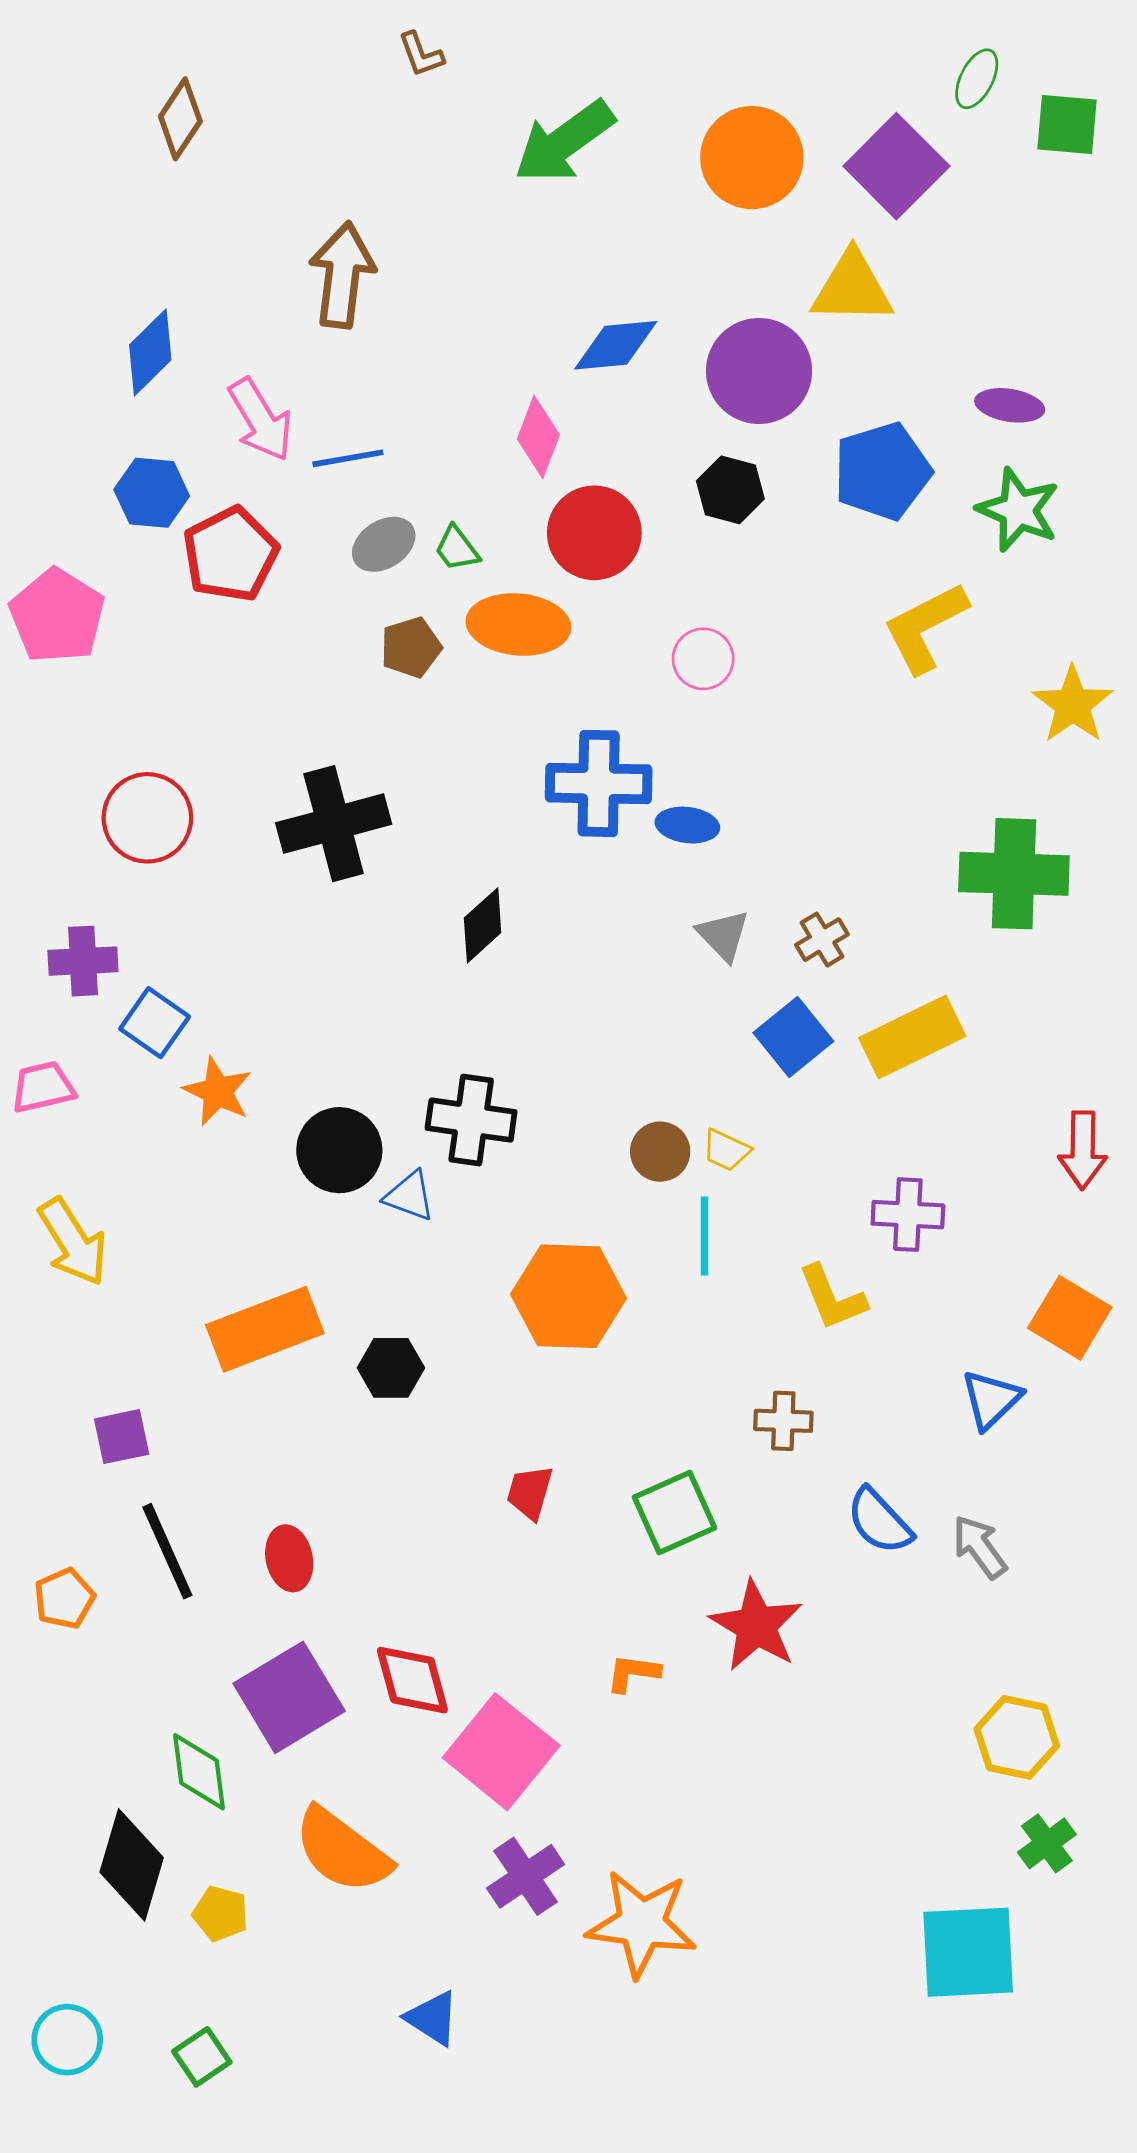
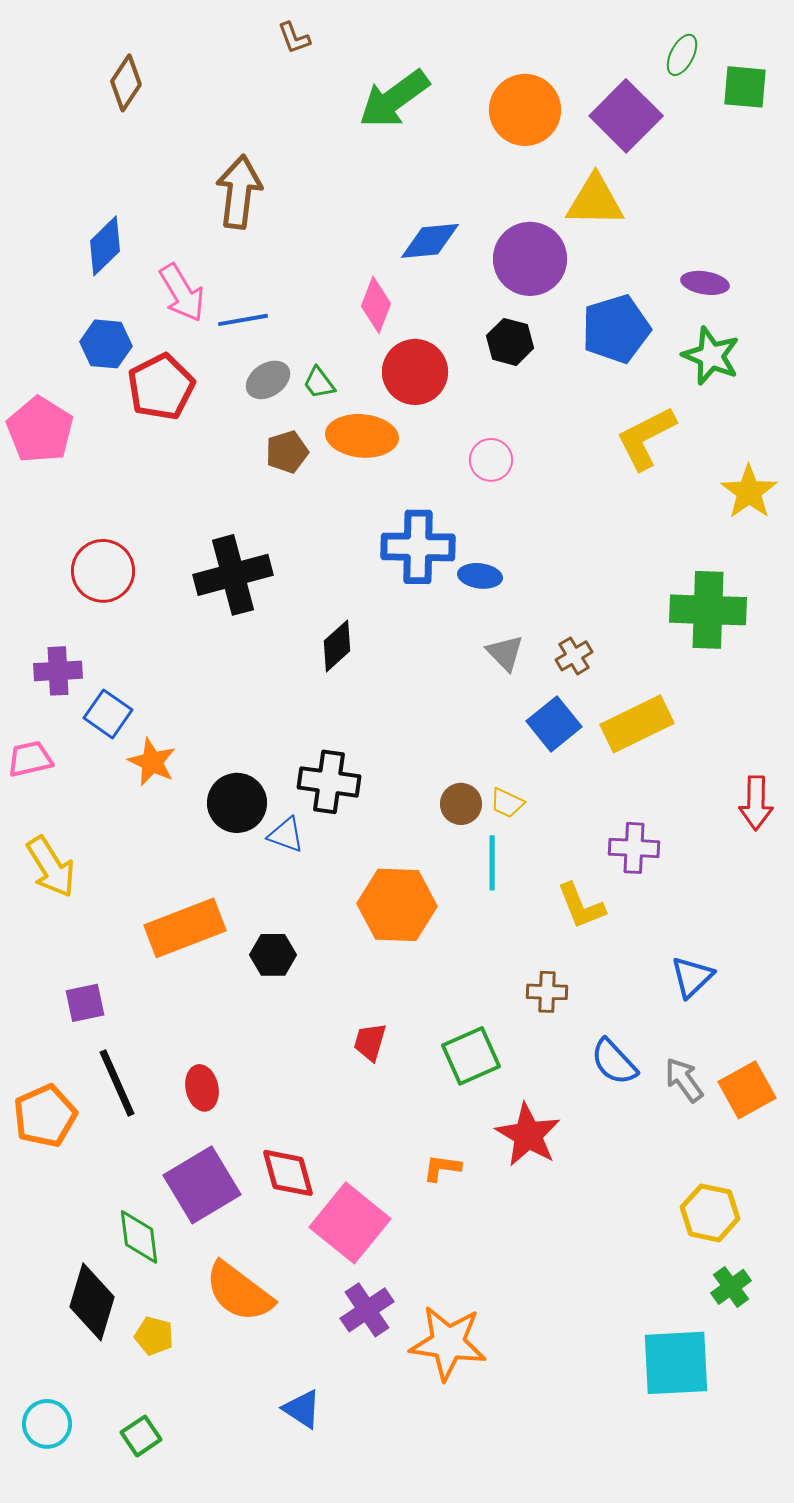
orange square: (1070, 1318) -> (747, 1090), moved, turned 30
orange pentagon: (64, 1598) -> (45, 1116), size x1.5

